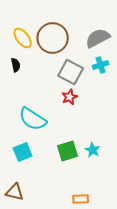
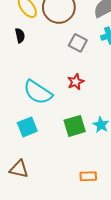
gray square: (71, 72) -> (78, 43), size x0.7
red star: (70, 97) -> (76, 82), moved

